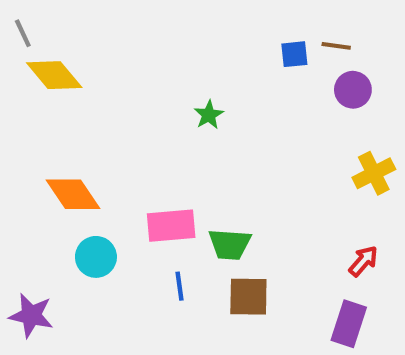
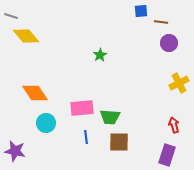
gray line: (23, 33) -> (11, 16), turned -48
blue square: (294, 54) -> (141, 11), moved
red arrow: (363, 261) -> (174, 125), turned -56

